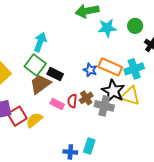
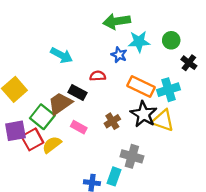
cyan arrow: (40, 42) -> (61, 55), turned 96
green square: (35, 65) -> (42, 117), moved
blue star: (90, 70) -> (119, 55), moved
red semicircle: (72, 101) -> (98, 76), moved, turned 80
gray cross: (104, 106) -> (132, 156), moved

